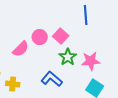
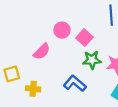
pink circle: (40, 37) -> (62, 30), moved
green star: (68, 57) -> (92, 60), turned 30

